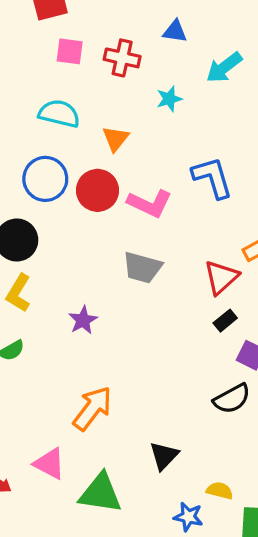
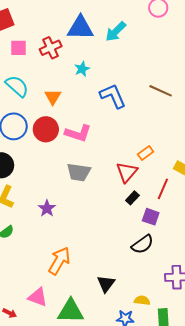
blue triangle: (175, 31) -> (80, 28), size x1.8
red cross: (122, 58) -> (51, 48), turned -30
cyan arrow: (224, 67) -> (116, 32), moved
cyan semicircle: (59, 114) -> (17, 86), turned 35
blue L-shape: (212, 178) -> (113, 96), moved

